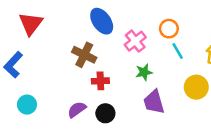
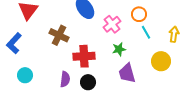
brown cross: (84, 55) -> (59, 35), moved
red cross: (100, 81) -> (84, 56), size x1.5
purple semicircle: (77, 110) -> (65, 79), turned 133

